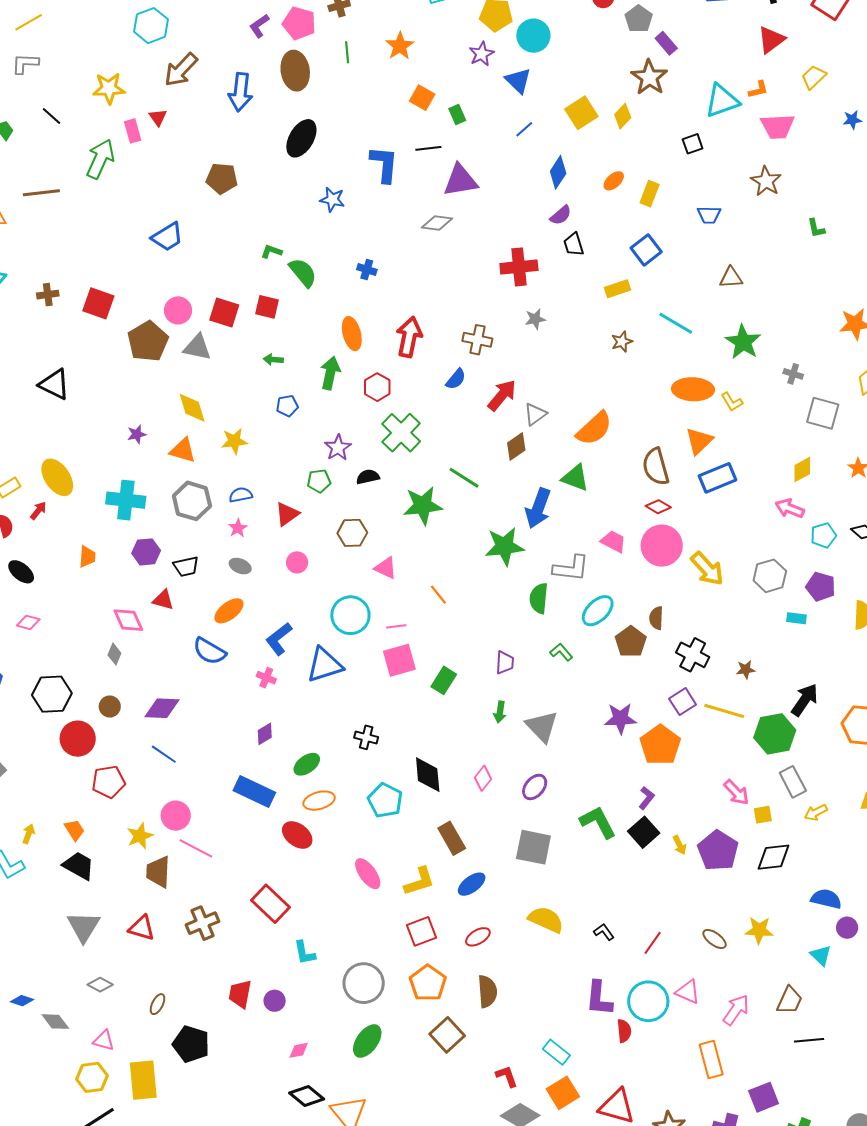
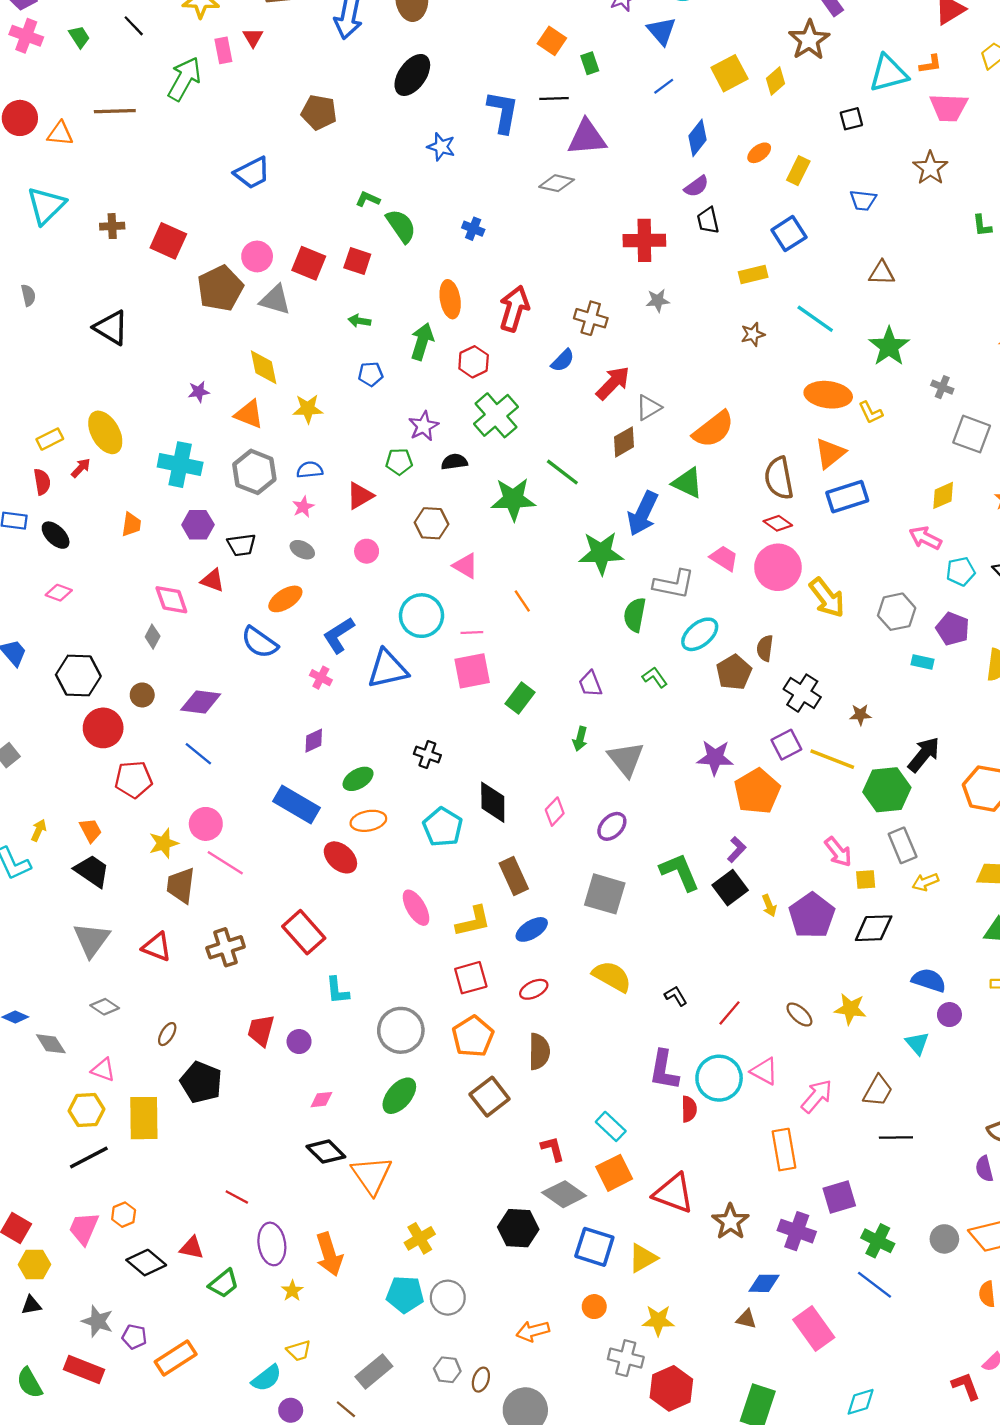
purple trapezoid: (505, 663) -> (590, 684), turned 150

